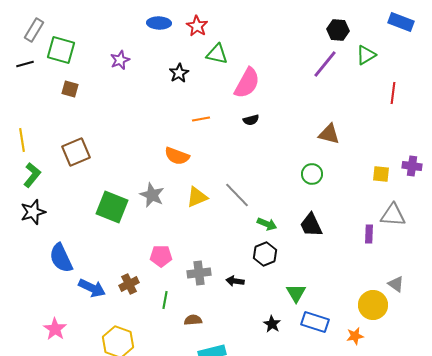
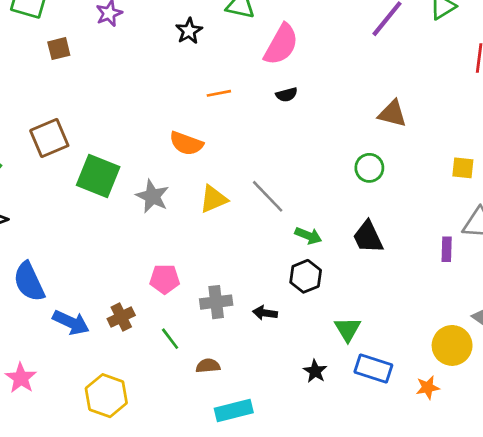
brown square: (70, 89) -> (59, 49), moved, turned -30
green square: (112, 207) -> (98, 176), moved
green line: (165, 300) -> (170, 339), turned -48

